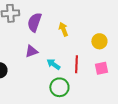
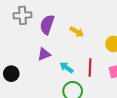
yellow arrow: (63, 29) -> (77, 32), turned 144

